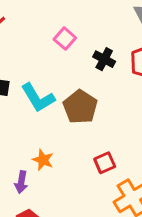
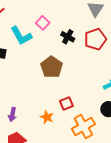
cyan L-shape: (38, 98) -> (21, 36), moved
orange star: (43, 160) -> (47, 117), moved

